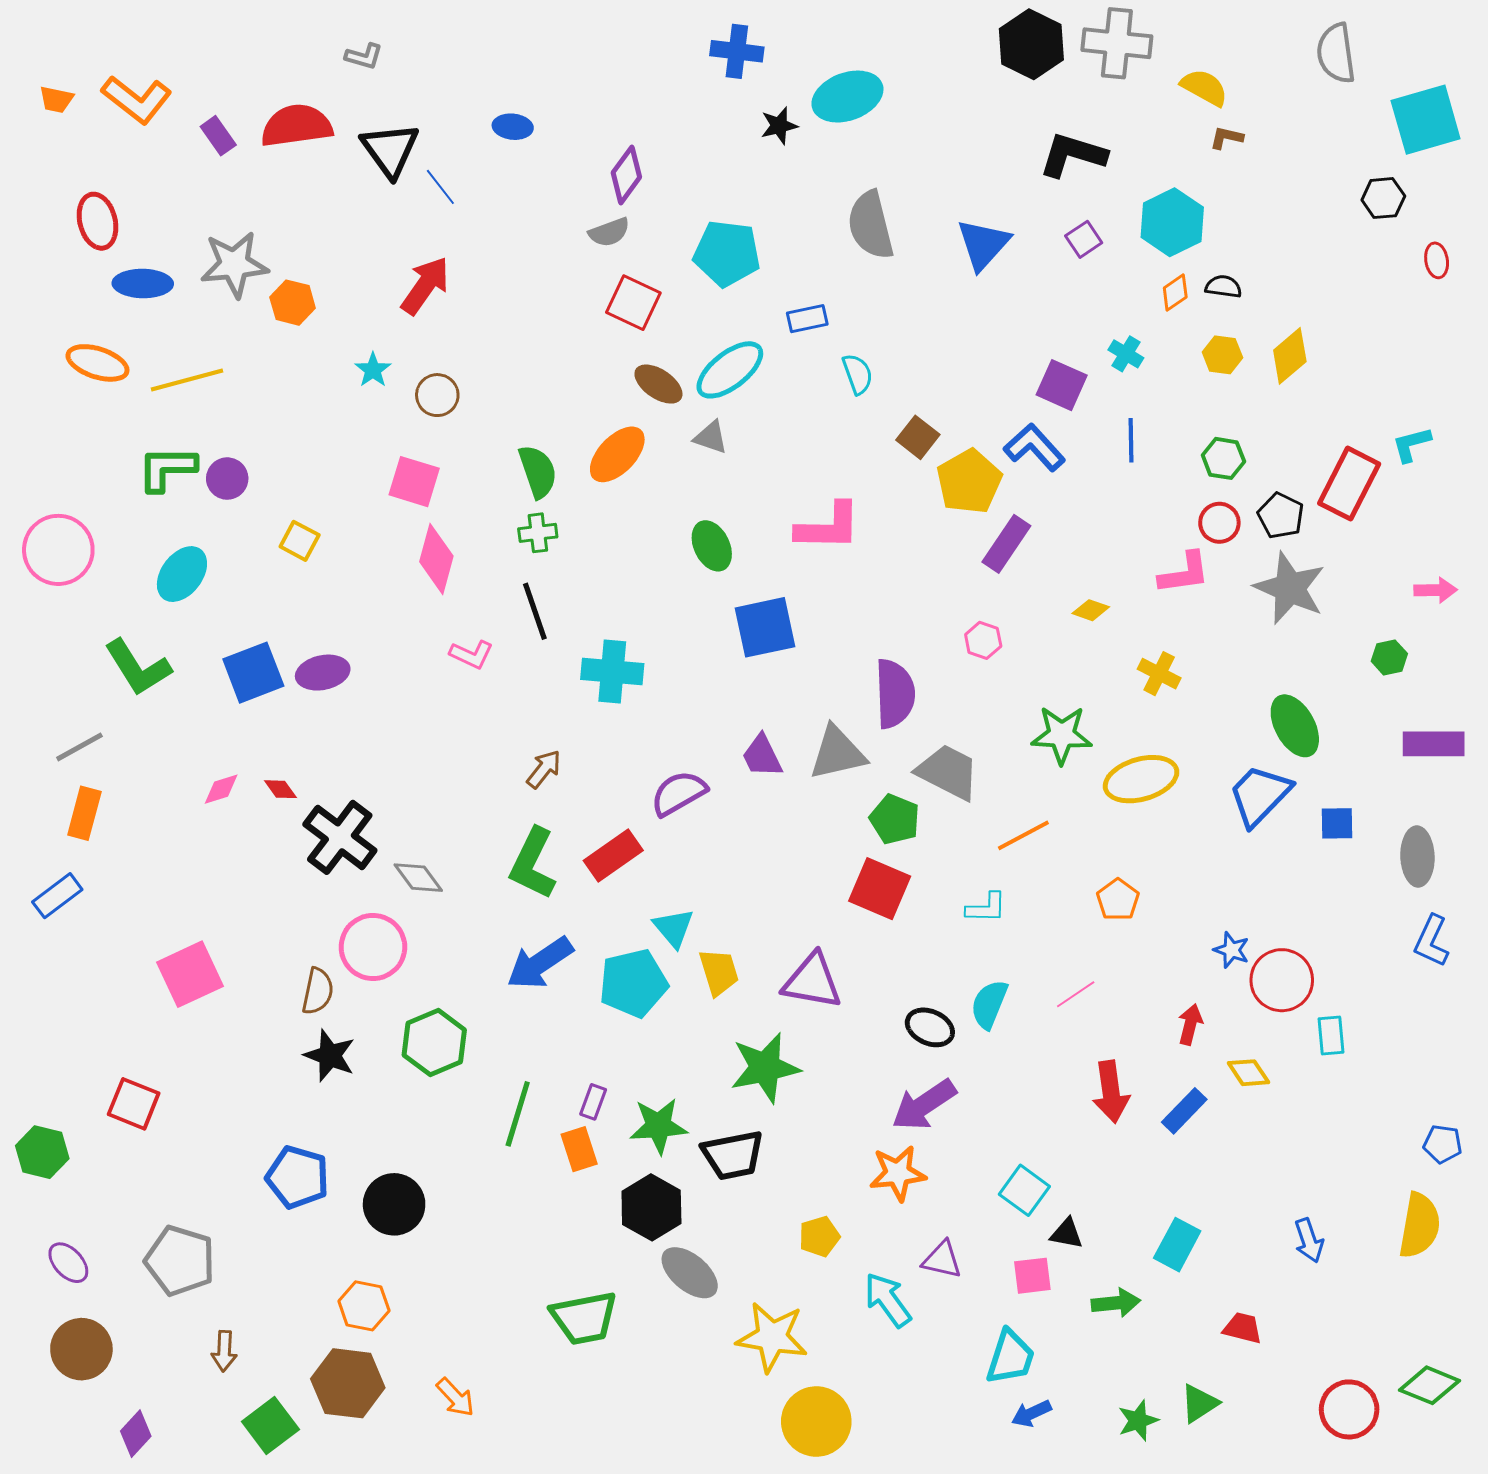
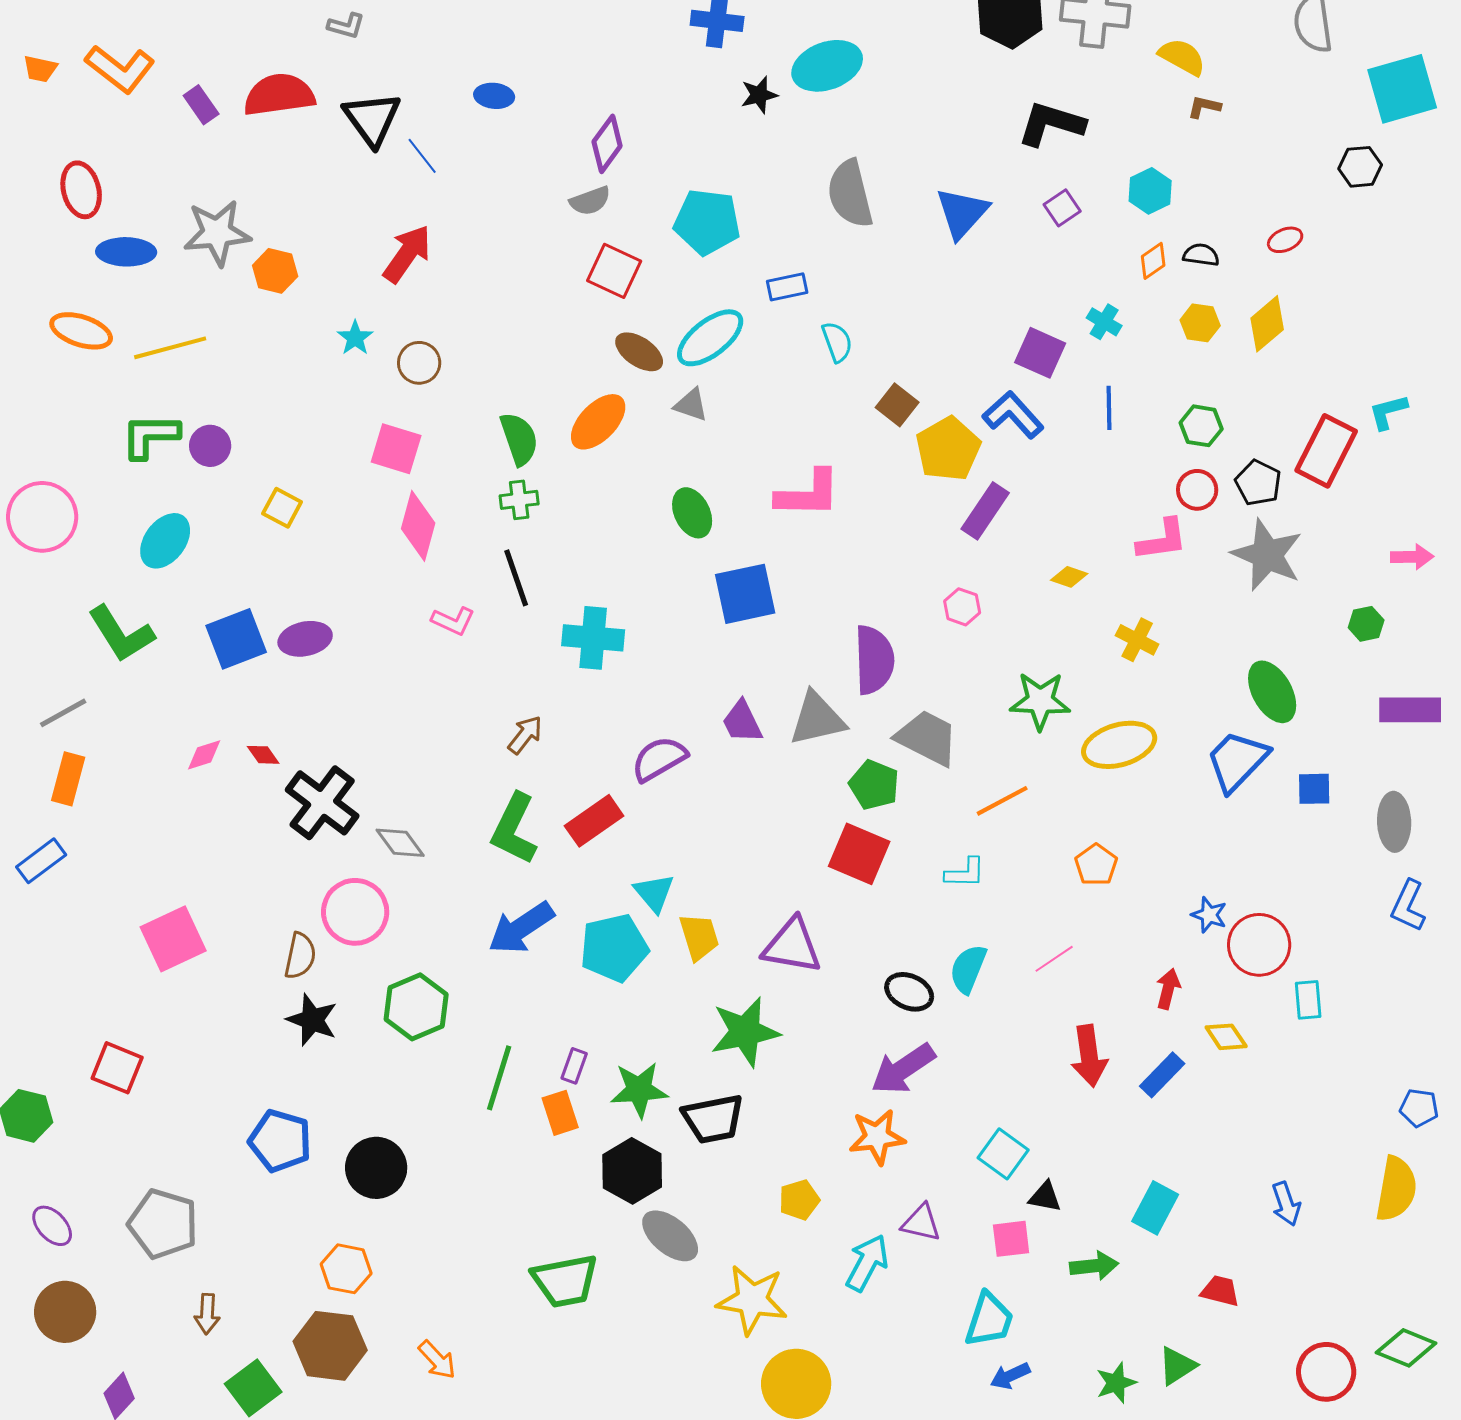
cyan hexagon: (1172, 222) -> (1150, 191), size x0.7
red ellipse: (1437, 260) -> (1285, 240), moved, turned 76
cyan arrow: (888, 1300) -> (867, 1263), turned 64

